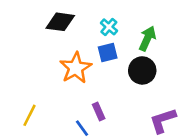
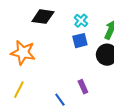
orange star: (76, 68) -> (23, 53), moved, turned -30
purple rectangle: (99, 111) -> (83, 87), moved

